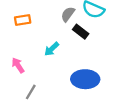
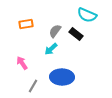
gray semicircle: (68, 14) -> (55, 31), moved
blue ellipse: (85, 79) -> (62, 77), moved

